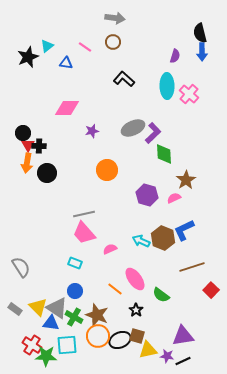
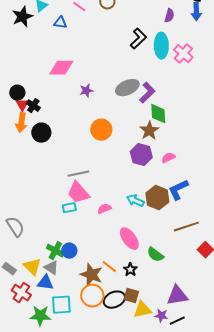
black L-shape: (124, 79) -> (138, 39), moved, turned 95
black cross: (39, 146) -> (33, 106), turned 32
brown star: (186, 180) -> (149, 131), moved
cyan rectangle: (75, 263) -> (69, 208), moved, turned -32
orange line: (115, 289) -> (109, 267), moved
gray triangle: (57, 308) -> (51, 268), size x0.7
green cross: (74, 317) -> (55, 251), moved
red cross: (32, 345) -> (21, 293), moved

